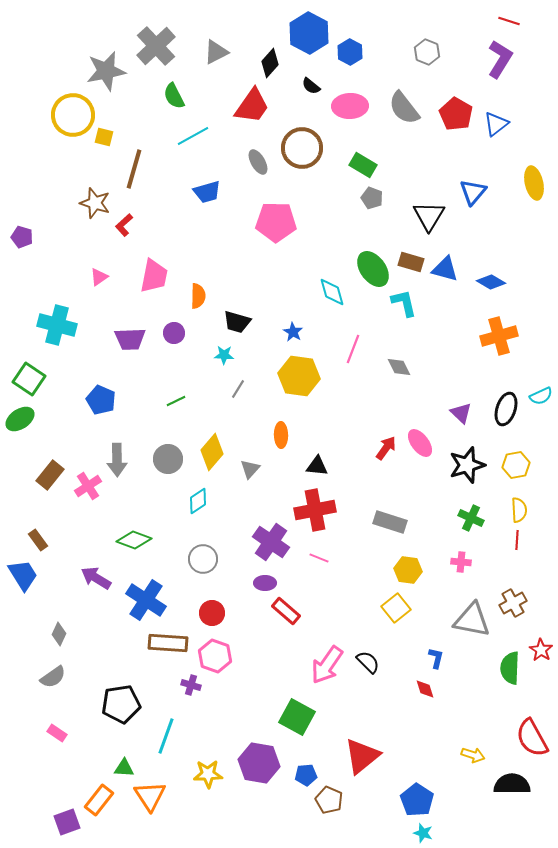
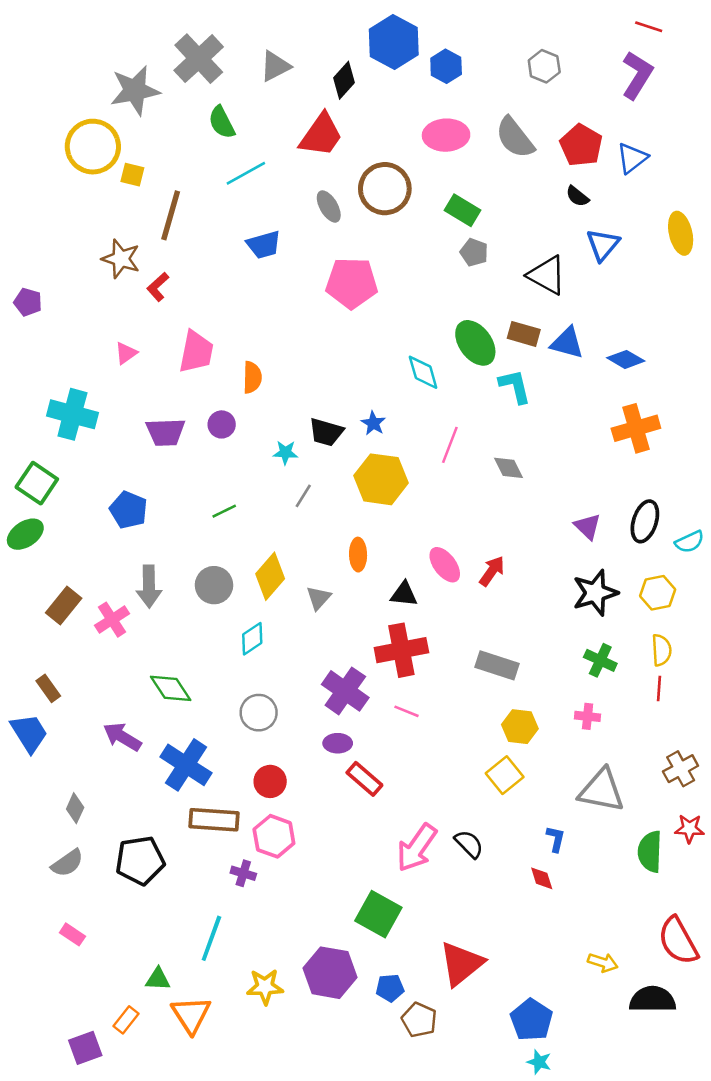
black semicircle: (311, 86) -> (577, 196), moved
black triangle: (429, 216) -> (547, 275), turned -32
black trapezoid: (237, 322) -> (326, 432), moved
cyan semicircle: (541, 396) -> (690, 542), moved
pink ellipse: (420, 443) -> (445, 565), moved
green diamond: (134, 540) -> (171, 688), turned 36
brown cross: (513, 603) -> (681, 769), moved
red star: (541, 650) -> (690, 829), turned -30
black pentagon: (121, 704) -> (140, 860), moved
orange rectangle: (99, 800) -> (126, 1020), size x0.7

